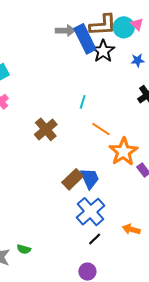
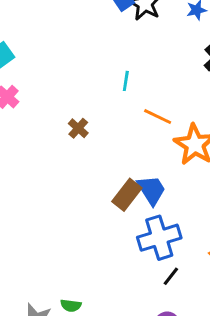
brown cross: (46, 129) -> (78, 128), size x0.6
blue cross: (90, 212) -> (159, 238), turned 32

